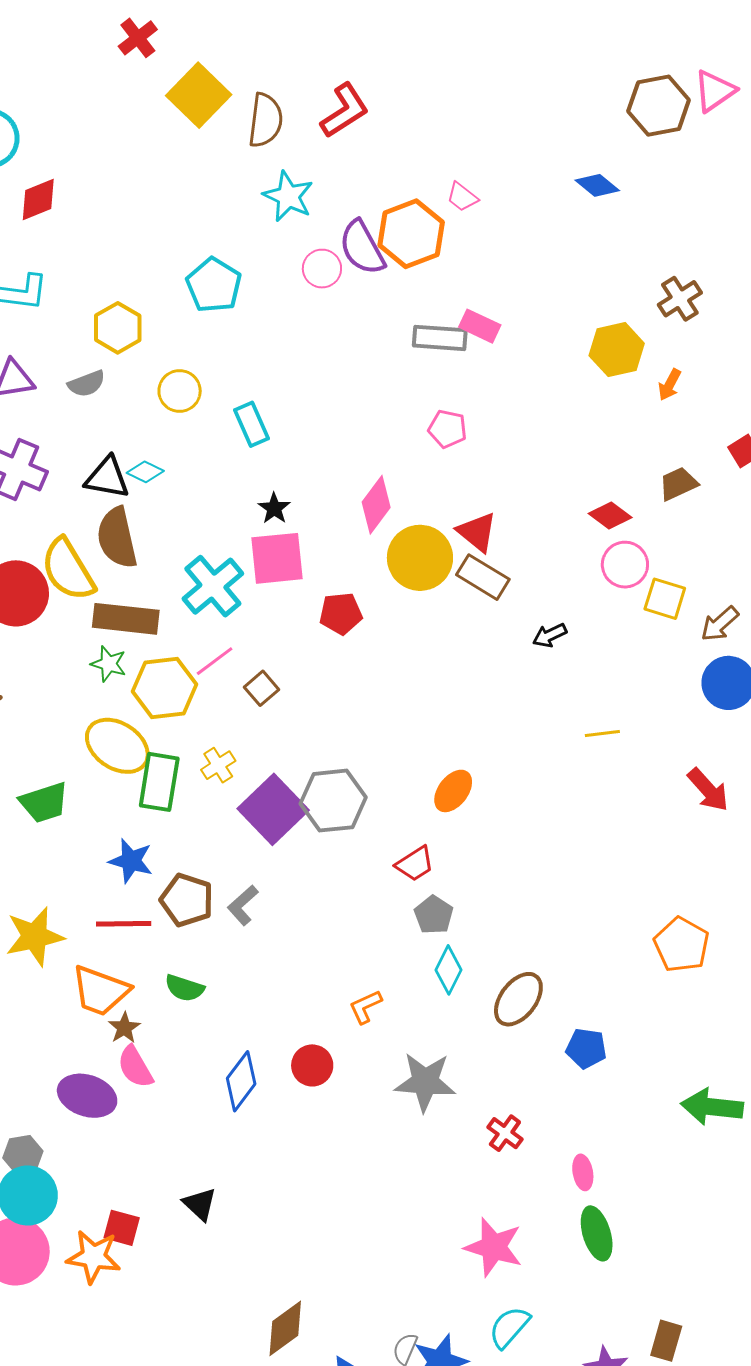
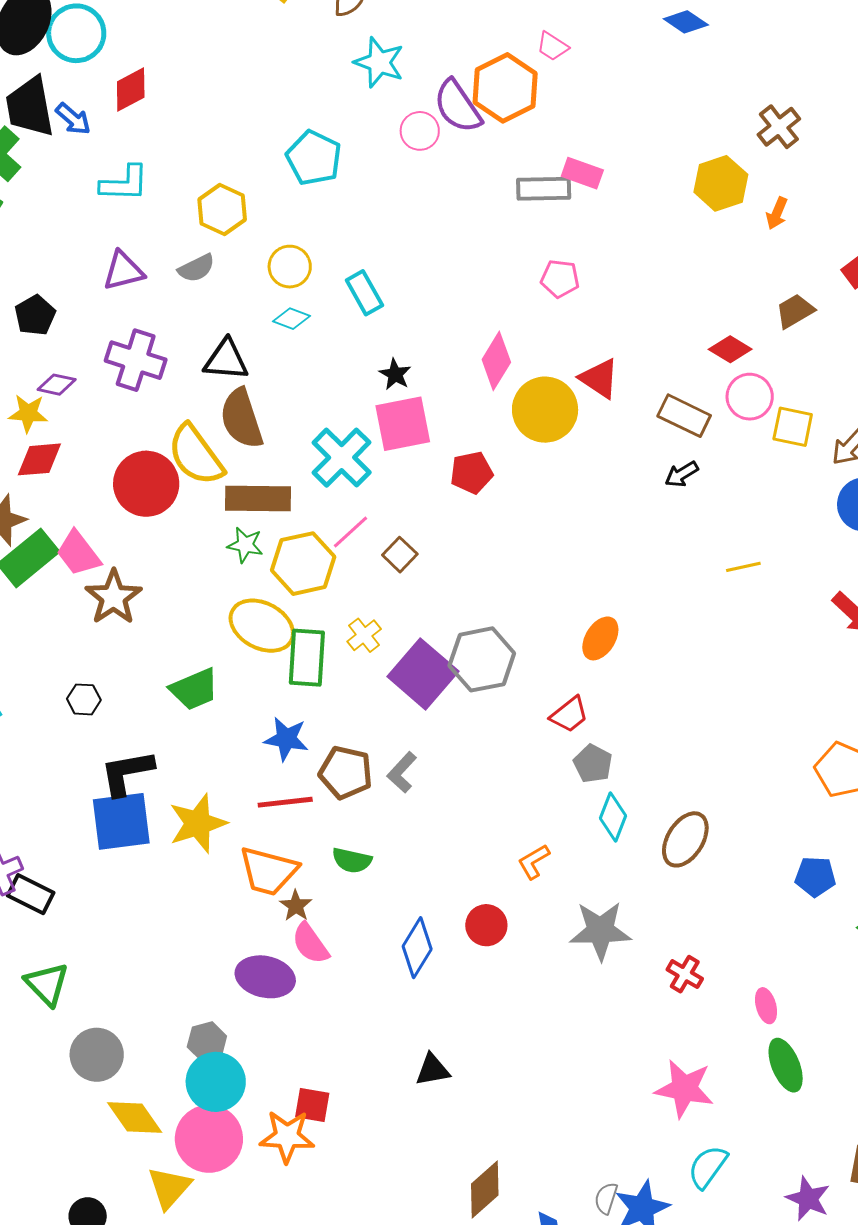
cyan diamond: (145, 472) -> (292, 319), moved
brown rectangle: (483, 577) -> (684, 416), moved
blue pentagon: (586, 1048) -> (815, 877), moved
black triangle: (200, 1204) -> (433, 1070), moved, turned -48

